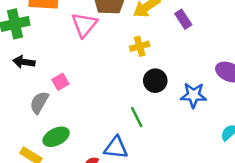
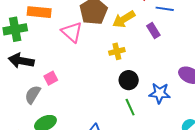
pink triangle: (84, 25) -> (72, 32), turned -30
black arrow: (24, 62) -> (21, 61), size x1.4
green line: (137, 117) -> (130, 107), moved

